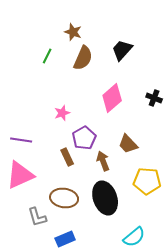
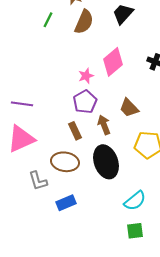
pink star: (62, 113) -> (86, 76), moved
brown rectangle: (67, 157) -> (75, 131), moved

